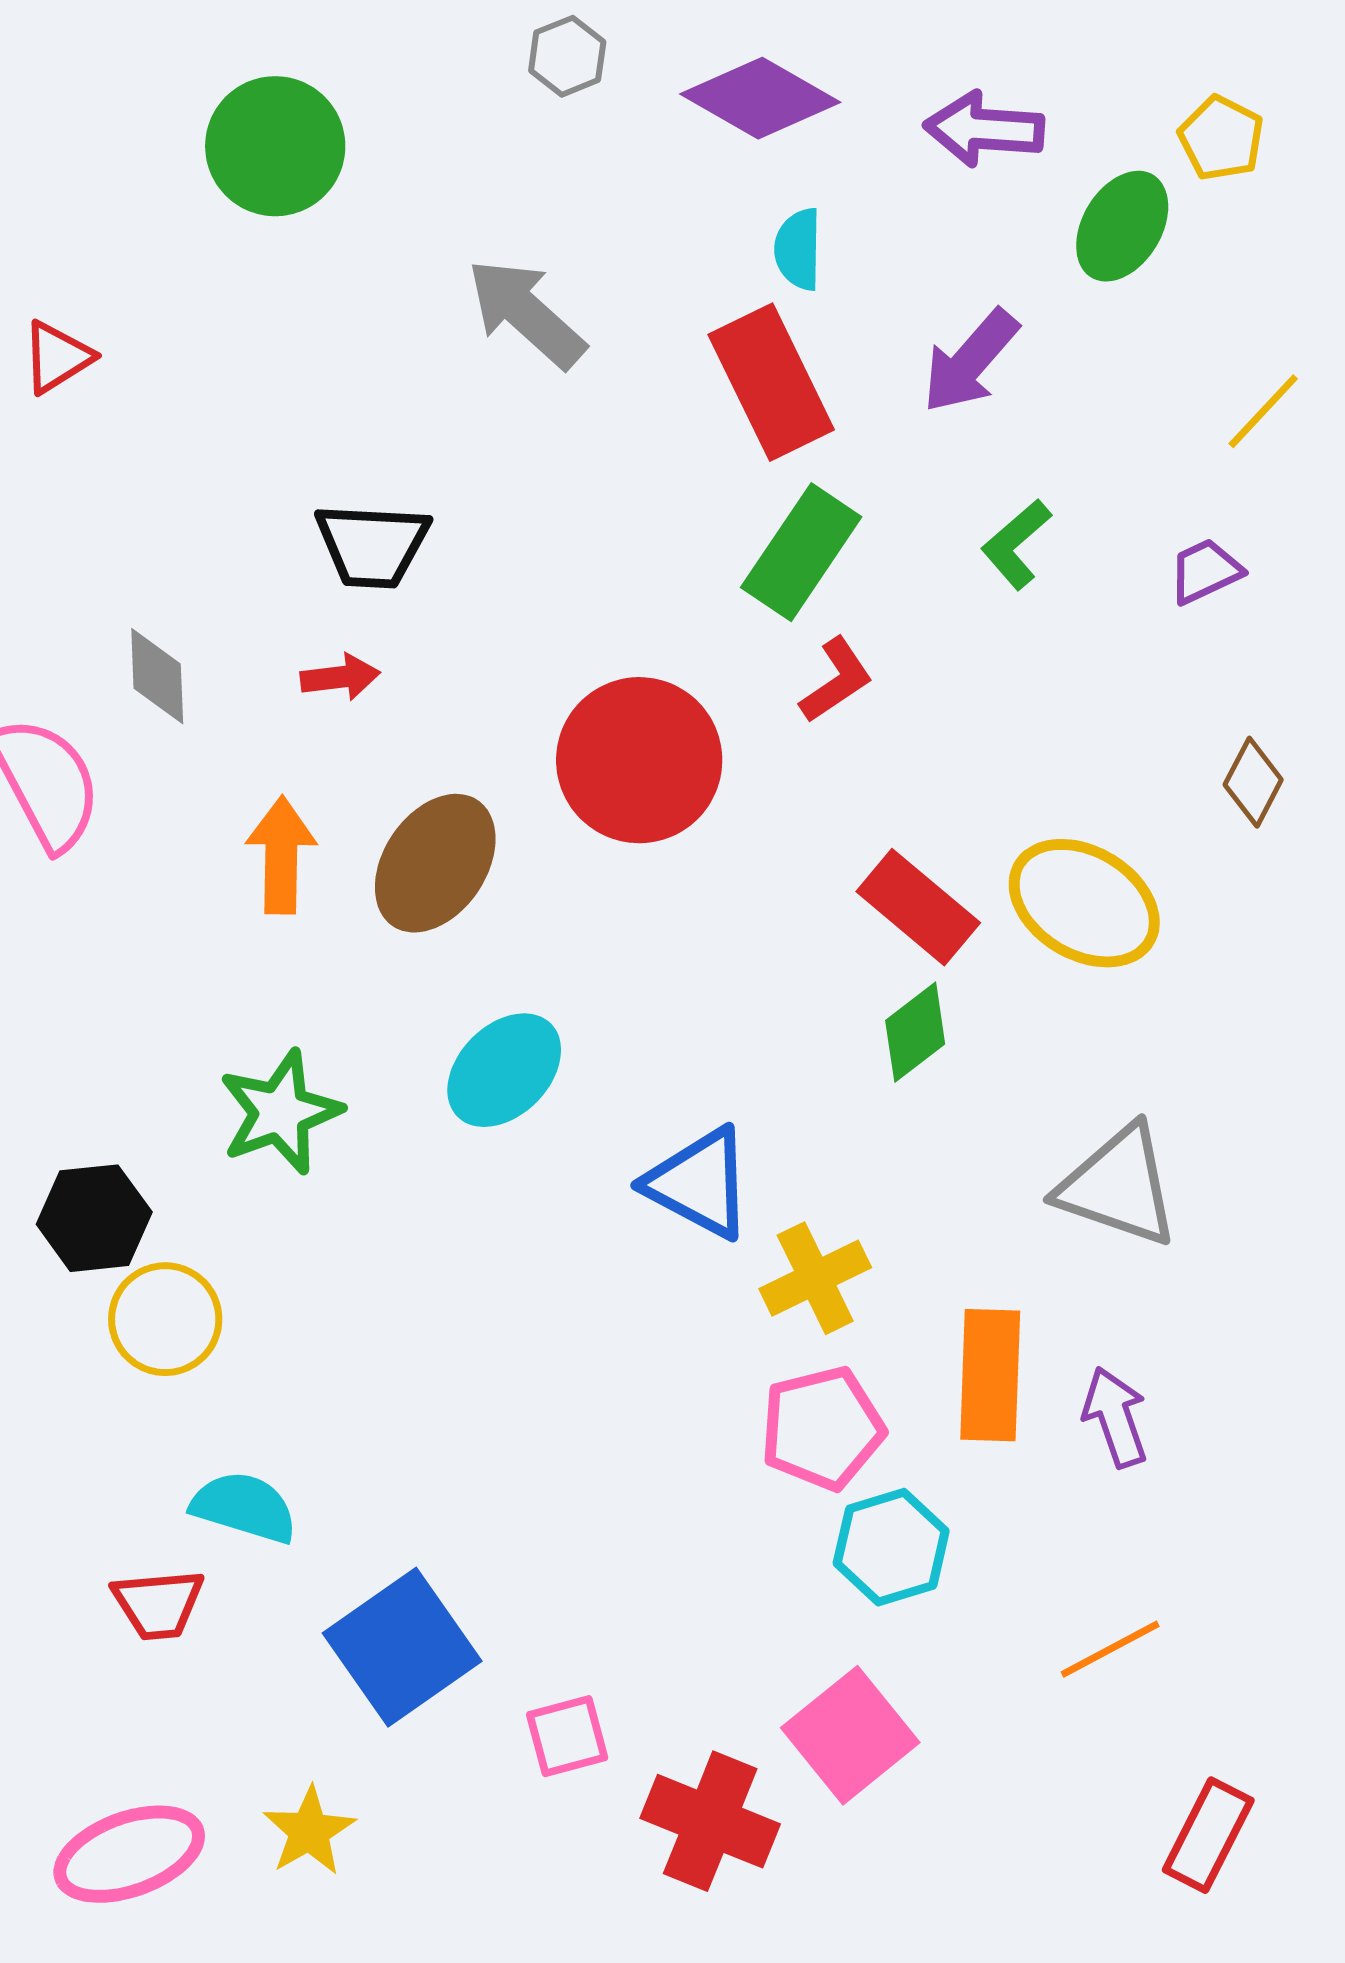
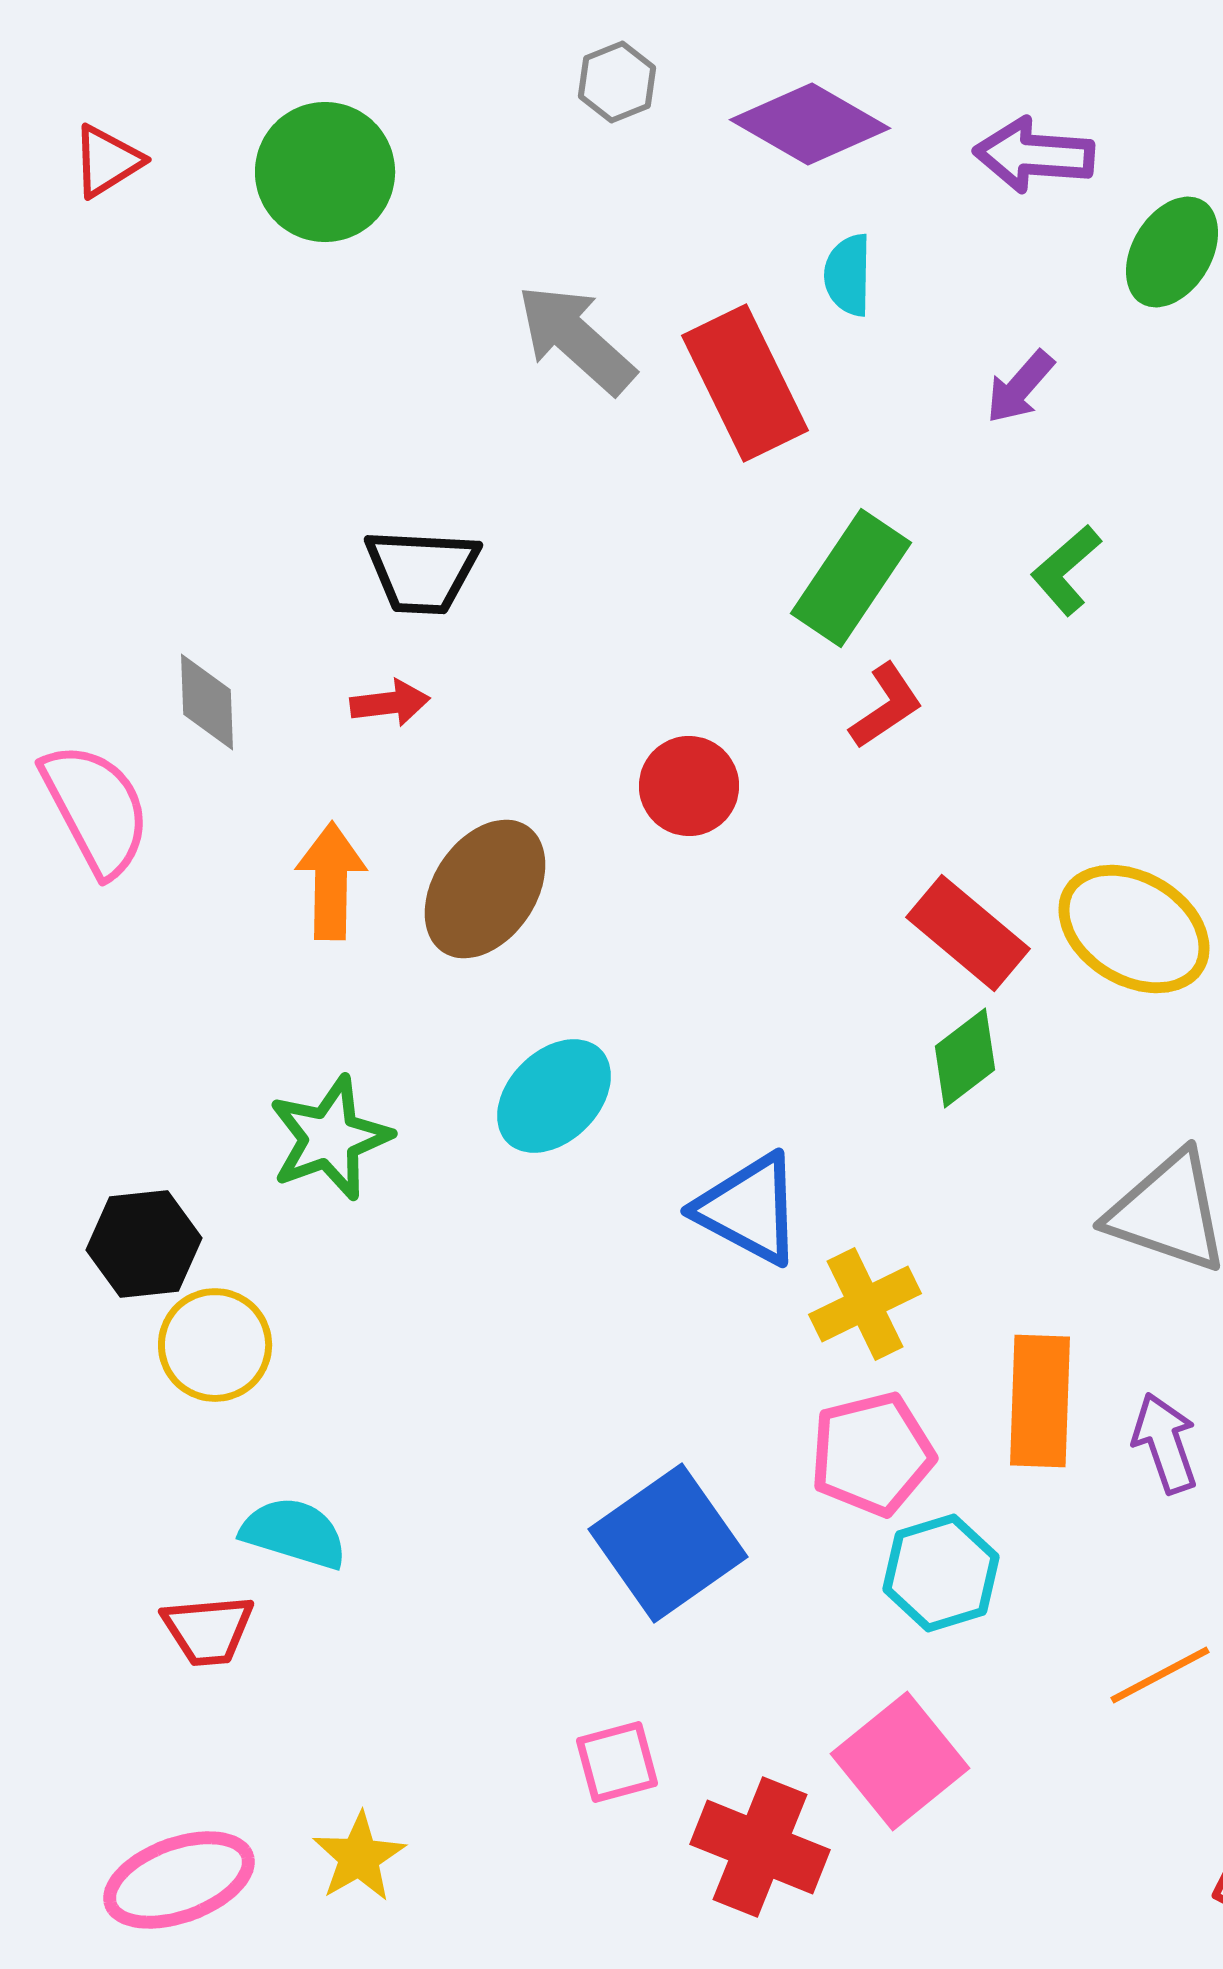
red triangle: (57, 357) -> (107, 161), moved
purple arrow: (970, 361) -> (1020, 387), size x0.7
red rectangle: (771, 382) -> (745, 383), moved
red circle: (639, 760) -> (689, 786), size x0.6
blue square: (402, 1647) -> (668, 1543), moved

